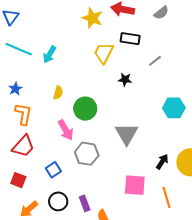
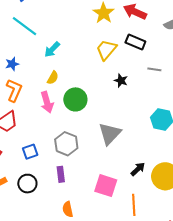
cyan arrow: (49, 54) -> (52, 49), moved
gray line: (155, 61) -> (154, 69), turned 32
pink arrow: (66, 130) -> (47, 102), moved
purple rectangle: (85, 203) -> (61, 174), moved

